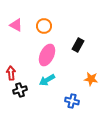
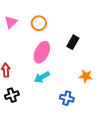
pink triangle: (16, 25) -> (11, 22), turned 48
black cross: (20, 90) -> (12, 95), moved

